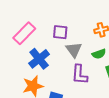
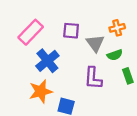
gray triangle: (74, 50) -> (95, 43), moved

